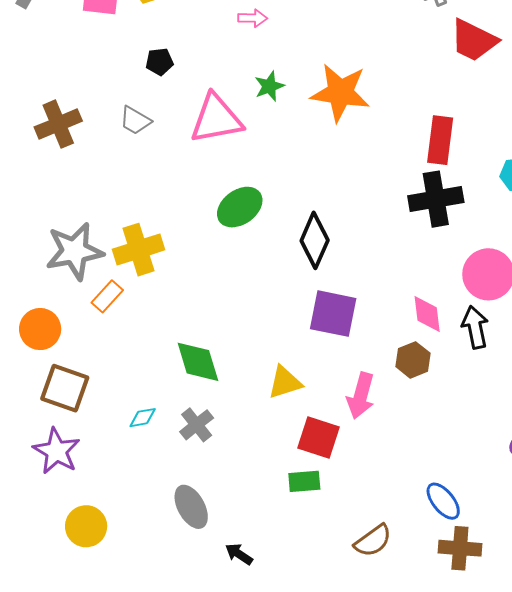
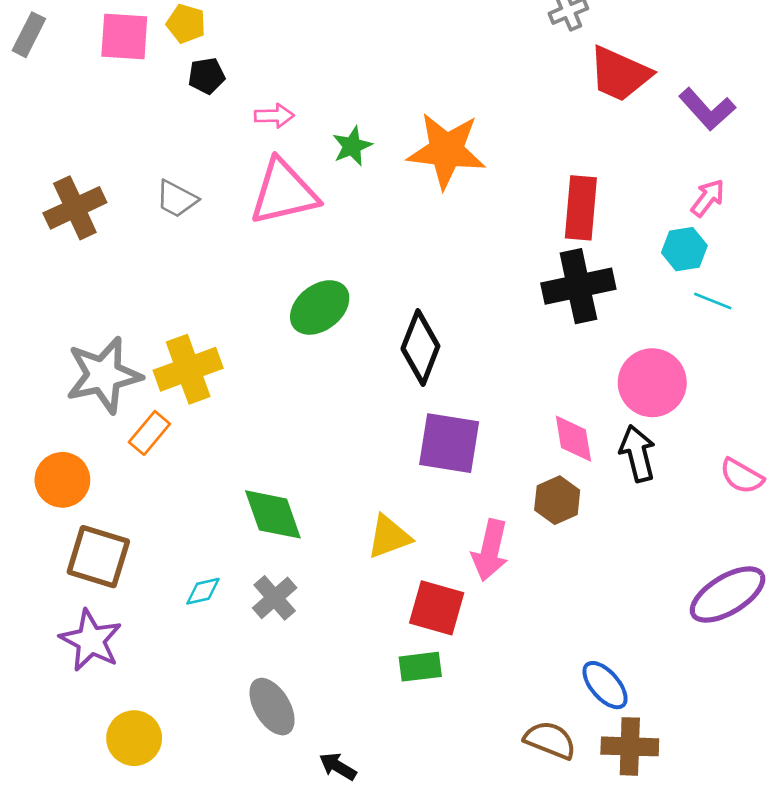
pink arrow: (253, 18) -> (274, 116), moved
black pentagon: (159, 62) -> (207, 76), moved
brown semicircle: (373, 541) -> (550, 740), moved, turned -120

